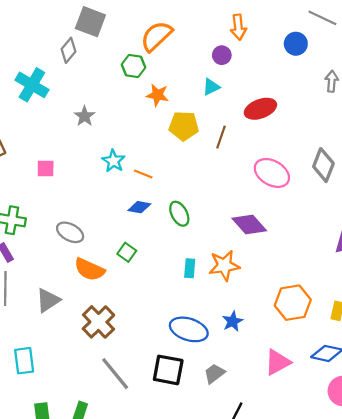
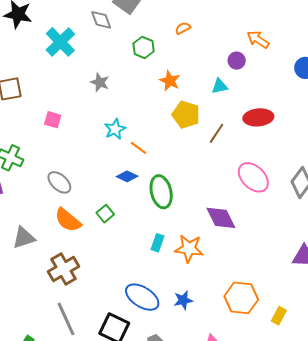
orange arrow: (238, 27) -> (258, 39), turned 115
orange semicircle: (156, 36) -> (183, 28), size x0.5
gray diamond: (68, 50) -> (101, 20), turned -75
green hexagon: (134, 66) -> (144, 47), moved
gray star: (84, 116) -> (100, 82), turned -30
green ellipse: (179, 214) -> (161, 192), size x1.4

